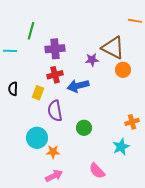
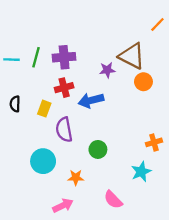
orange line: (135, 21) -> (157, 25), turned -56
green line: (31, 31) -> (36, 57), moved
orange star: (53, 152) -> (76, 177), moved

